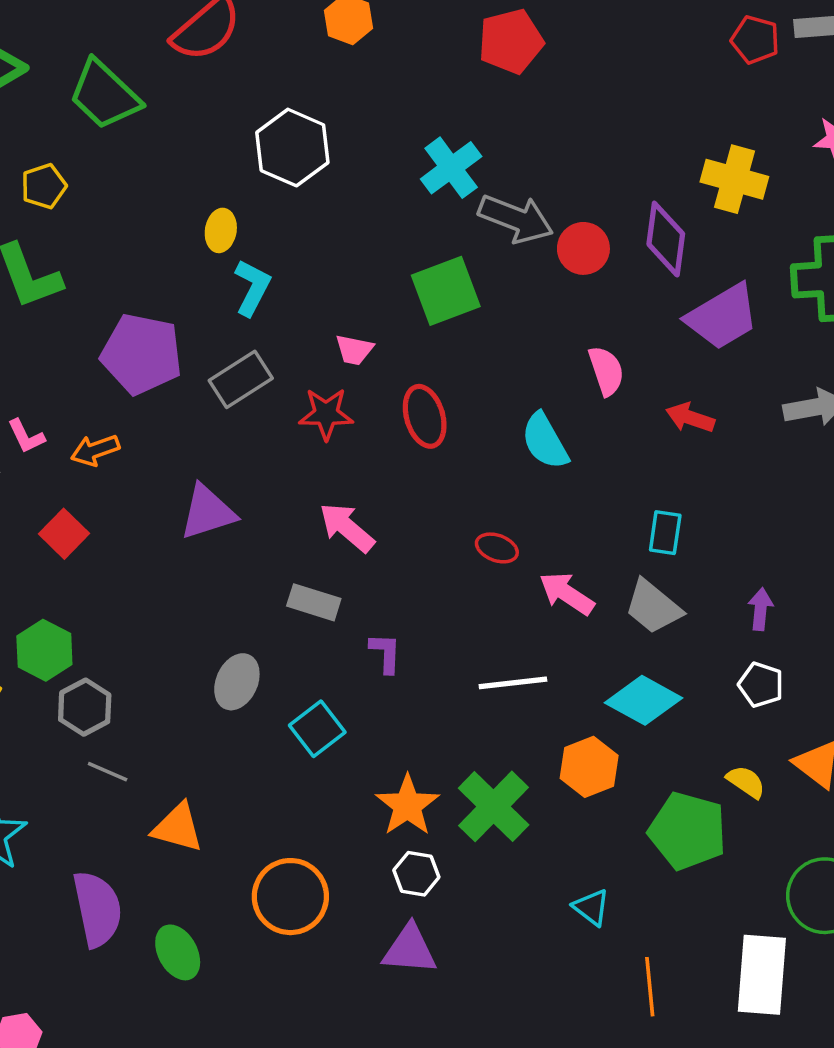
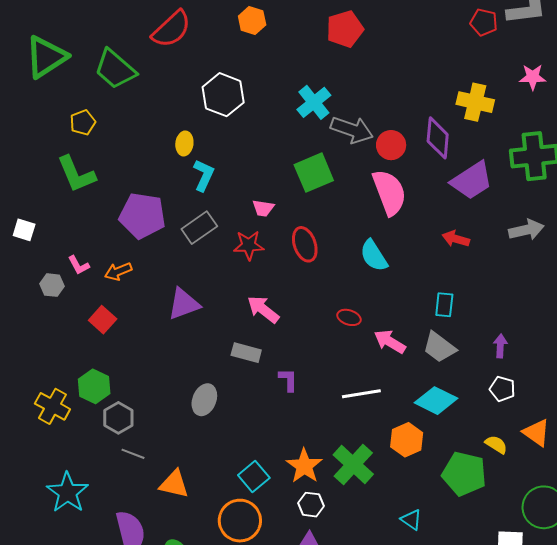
pink semicircle: (606, 371) -> (389, 192), moved, size x1.6
cyan square: (317, 729) -> (254, 476), moved

